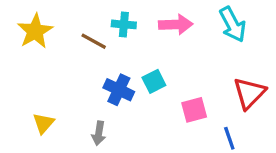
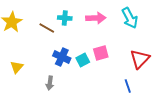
cyan square: (154, 81) -> (83, 60), moved
pink square: (194, 110) -> (101, 53), moved
yellow triangle: (44, 123) -> (17, 67), moved

